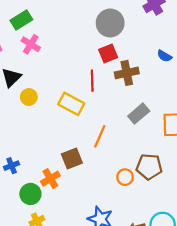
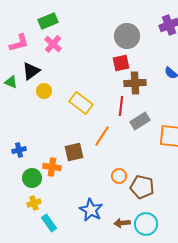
red line: (92, 81) -> (121, 106), moved
brown pentagon: (149, 167) -> (142, 187), moved
orange cross: (50, 179) -> (52, 167), turned 30

